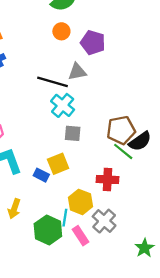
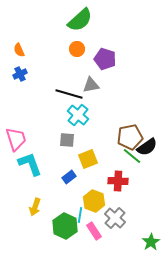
gray square: (73, 133) -> (67, 140), moved
yellow square: (58, 164) -> (88, 159), moved
blue rectangle: (41, 175) -> (69, 177), moved, turned -64

